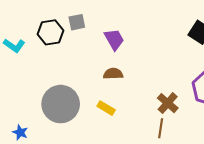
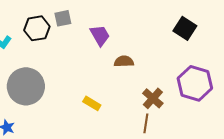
brown semicircle: (113, 74) -> (124, 61), moved
gray circle: (61, 104) -> (26, 86), moved

